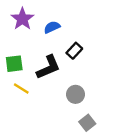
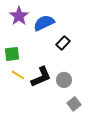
blue semicircle: (52, 27) -> (44, 23), size x1.5
black L-shape: (48, 67) -> (41, 77), moved

